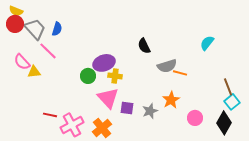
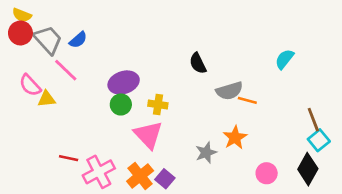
blue semicircle: (57, 29) -> (78, 40), turned 32
purple ellipse: (104, 63) -> (124, 82), moved
purple square: (127, 108) -> (165, 179), moved, turned 32
pink circle: (195, 118) -> (267, 173), moved

